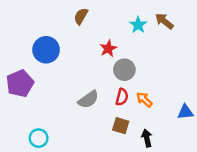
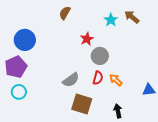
blue circle: (46, 50) -> (25, 40), moved
brown square: (121, 126) -> (82, 104), moved, size x1.5
cyan circle: (39, 138) -> (19, 92), moved

